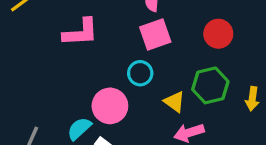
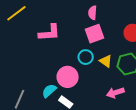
yellow triangle: (174, 102) -> (106, 61), moved

